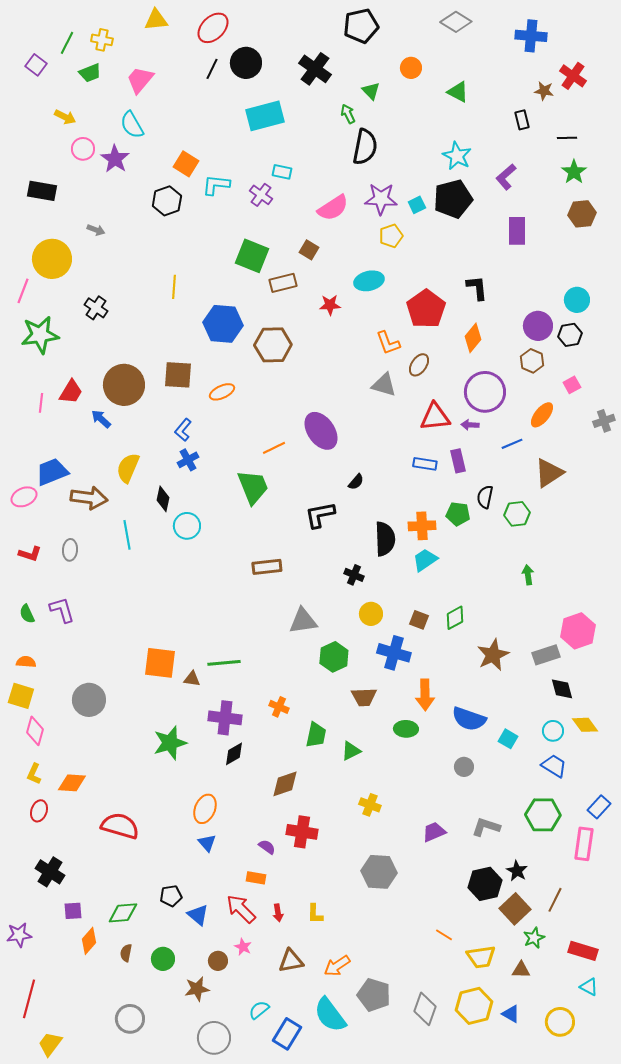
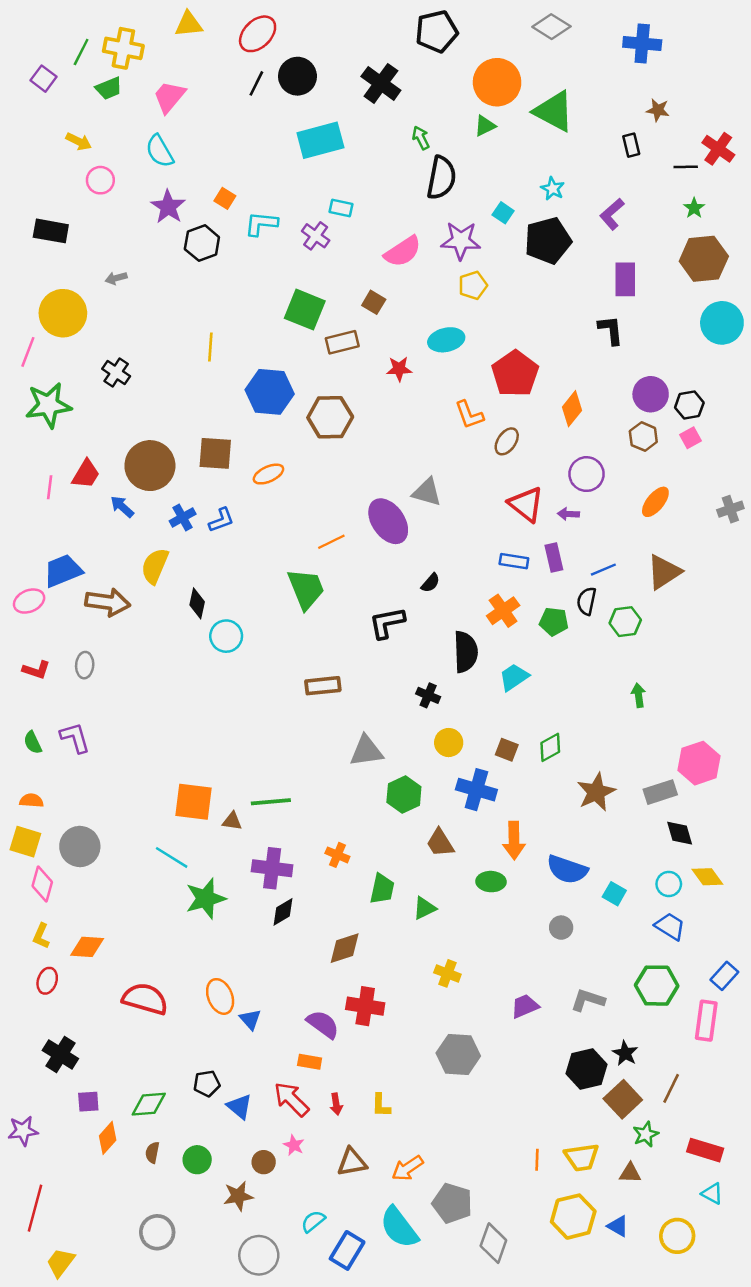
yellow cross: (102, 40) -> (123, 48), size x1.5
orange circle: (411, 68) -> (497, 82), size x1.8
red cross: (573, 76) -> (718, 149), moved
green triangle: (371, 91) -> (485, 126), moved, turned 48
green triangle: (458, 92) -> (554, 111), size x1.6
cyan star: (457, 156) -> (553, 189), size x0.7
purple star: (115, 159) -> (168, 207), moved
orange square: (186, 164) -> (225, 198), size x0.7
green star: (574, 172) -> (694, 208), size x0.7
cyan square: (417, 205) -> (503, 213), moved, turned -30
brown hexagon: (582, 214) -> (704, 259), size x1.4
gray arrow: (96, 230) -> (116, 278), turned 144
black L-shape: (477, 288) -> (611, 330), moved
cyan circle: (577, 300) -> (722, 323), moved, size x1.4
gray triangle: (384, 385) -> (427, 492), moved
pink square: (572, 385) -> (691, 438), moved
purple circle: (485, 392) -> (587, 474), size x0.7
red triangle: (435, 417) -> (526, 504), turned 44
blue L-shape: (183, 430) -> (221, 520), turned -150
blue line: (512, 444) -> (603, 570), moved
blue cross: (188, 460) -> (183, 518), moved
orange cross: (422, 526) -> (503, 611), moved, turned -32
cyan line: (127, 535) -> (172, 857), moved, turned -48
brown trapezoid: (364, 697) -> (440, 843), turned 60
gray circle: (89, 700) -> (80, 847), moved
orange ellipse: (205, 809) -> (220, 996), moved, turned -44
purple semicircle: (267, 847) -> (323, 1024), size x1.6
orange line: (444, 935) -> (537, 1160), moved, turned 60
gray diamond: (425, 1009) -> (493, 1243), moved

